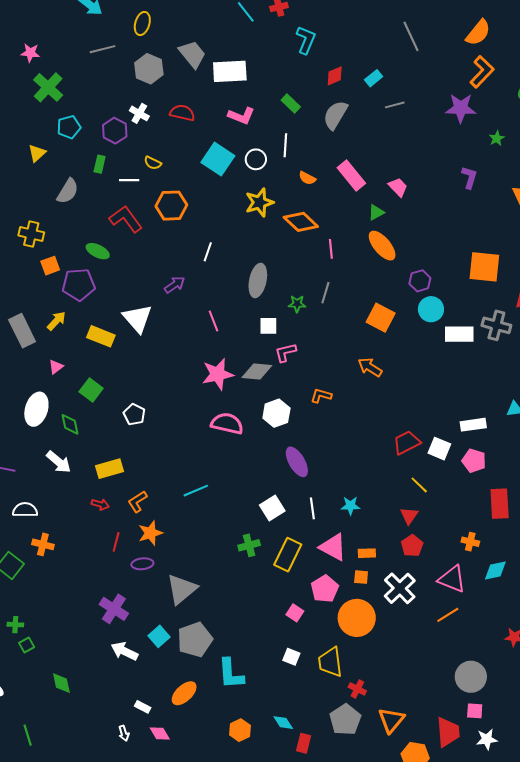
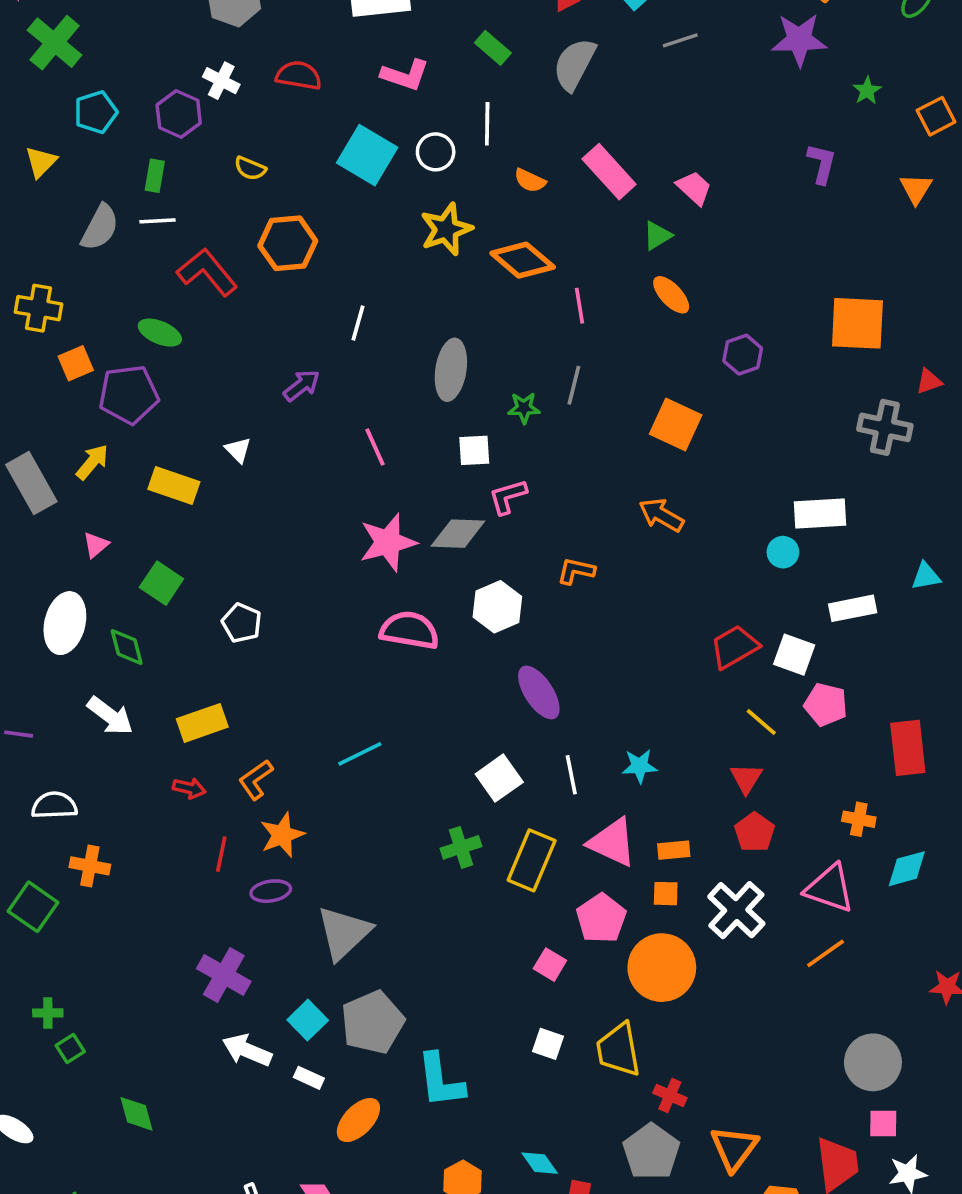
white line: (129, 180) -> (157, 221), moved
orange ellipse: (382, 246) -> (671, 295), size x0.7
cyan circle: (431, 309) -> (783, 552), moved, size x0.7
white triangle: (138, 318) -> (238, 450), size x0.5
white rectangle: (459, 334) -> (820, 513), moved
pink pentagon: (474, 461) -> (826, 704), moved
white rectangle: (143, 707) -> (309, 1078), moved

